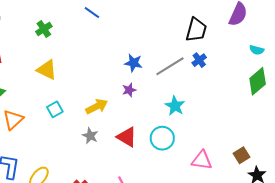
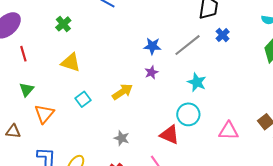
blue cross: (199, 60) -> (223, 35), moved
gray star: (90, 136) -> (122, 138), moved
red triangle: (127, 137) -> (170, 135), moved

